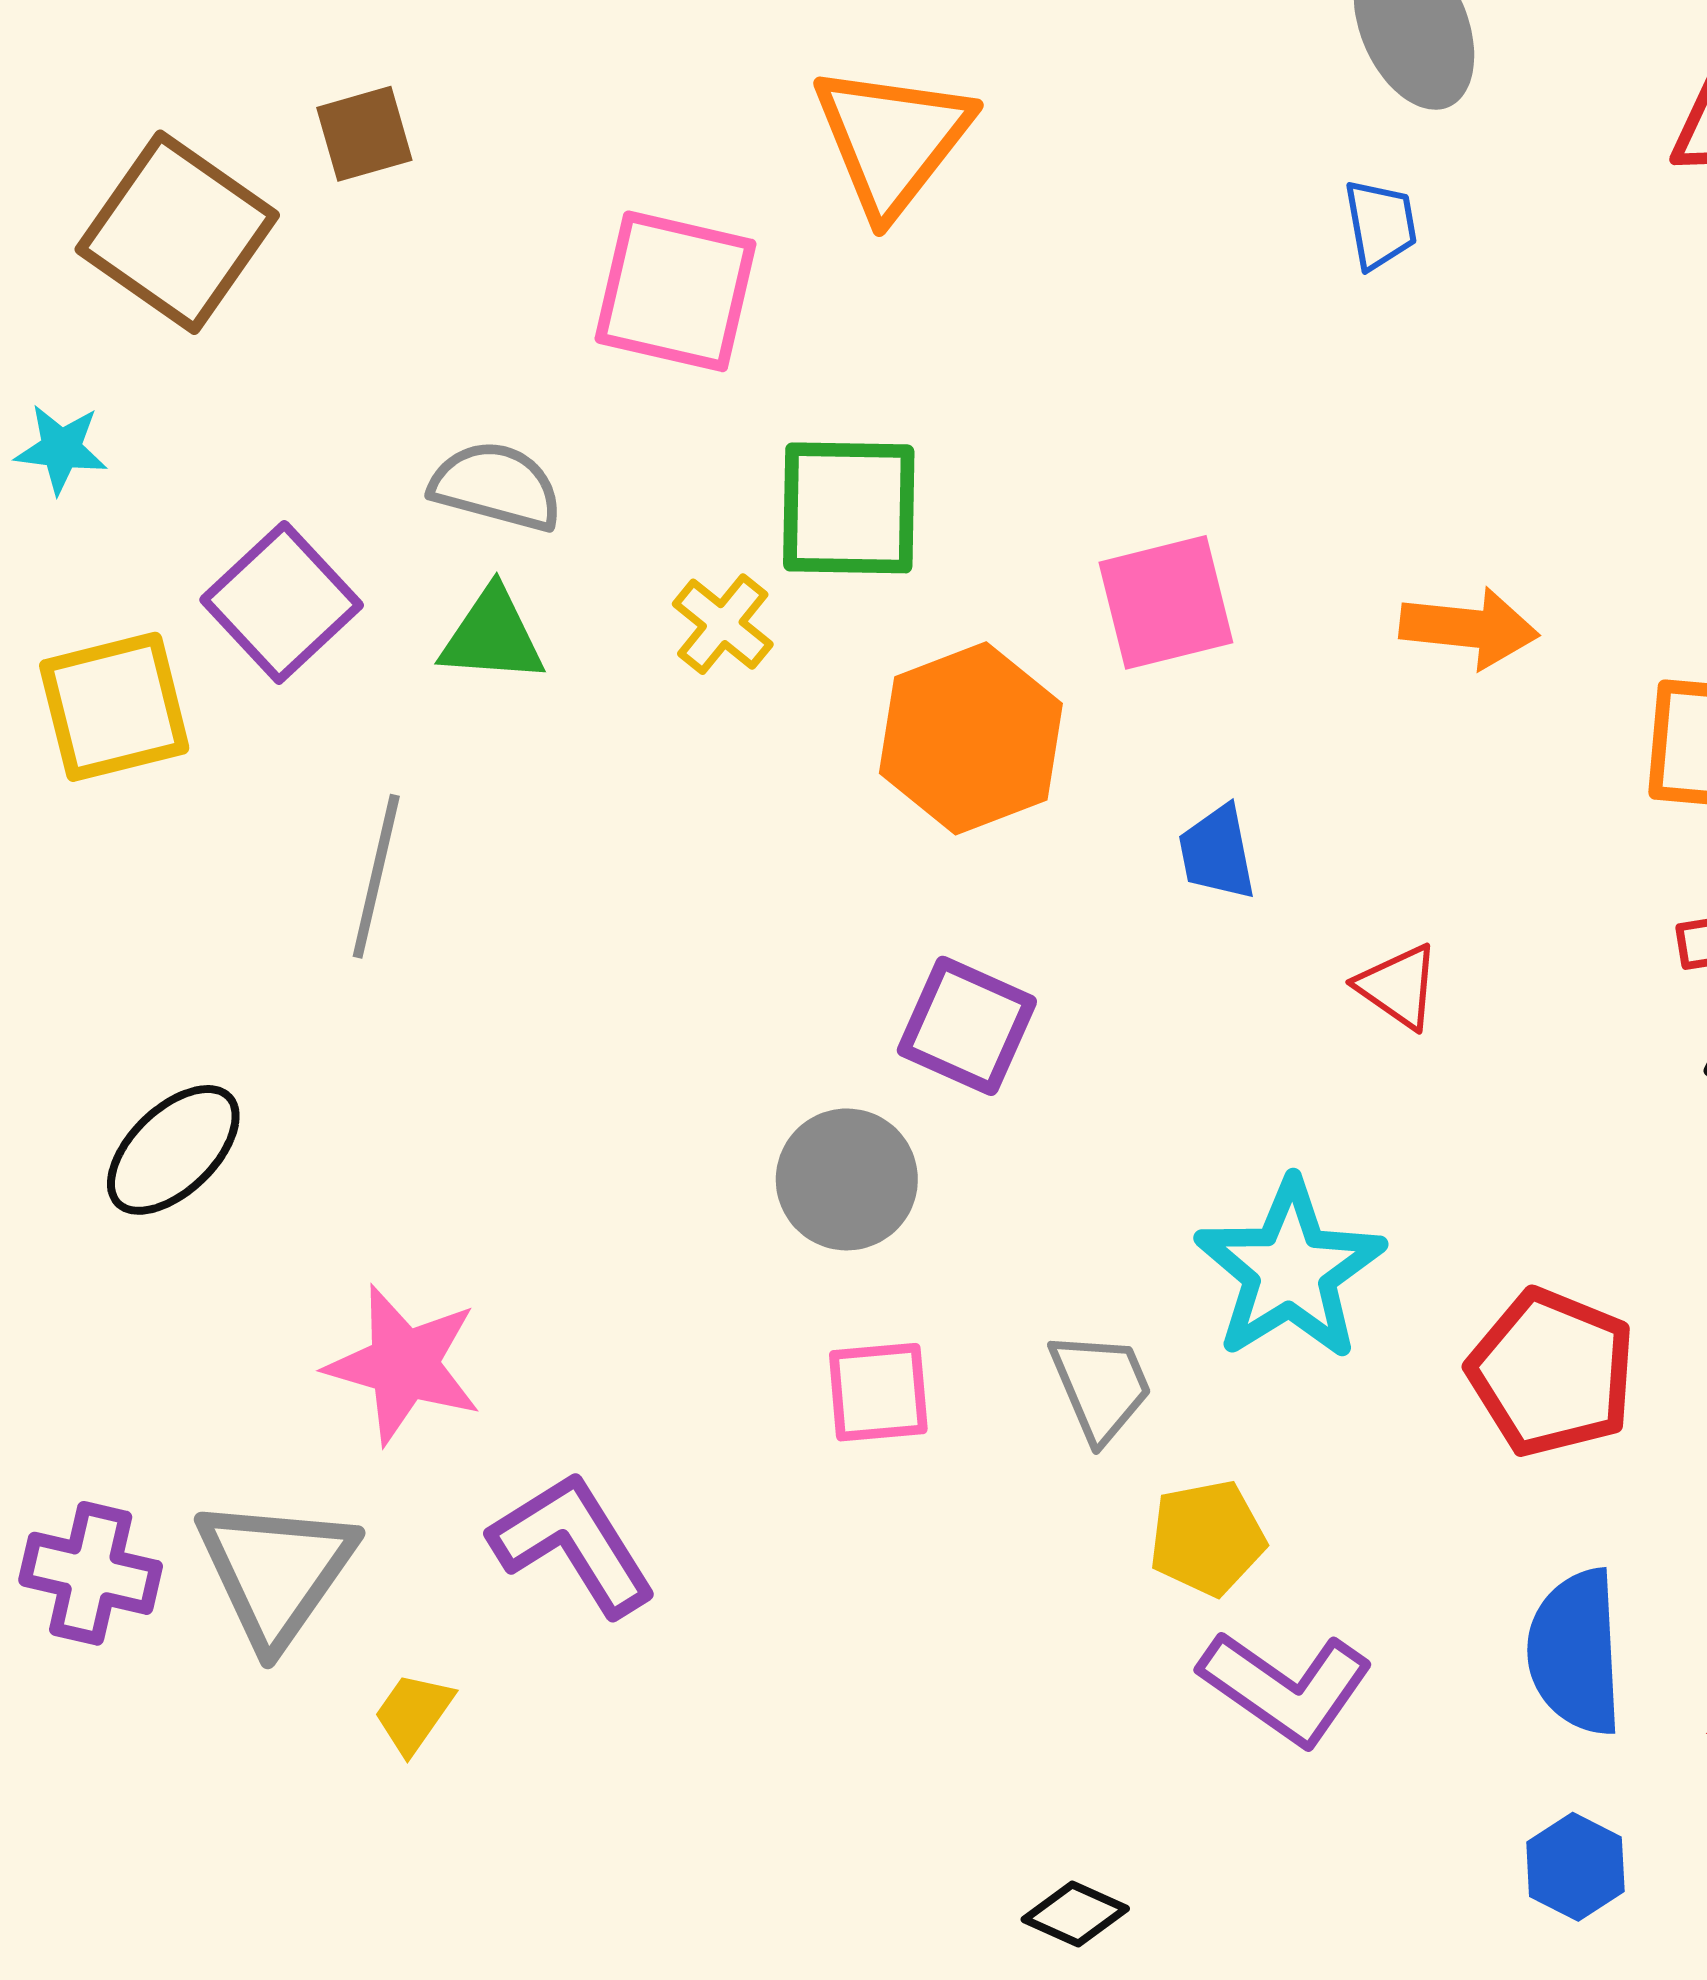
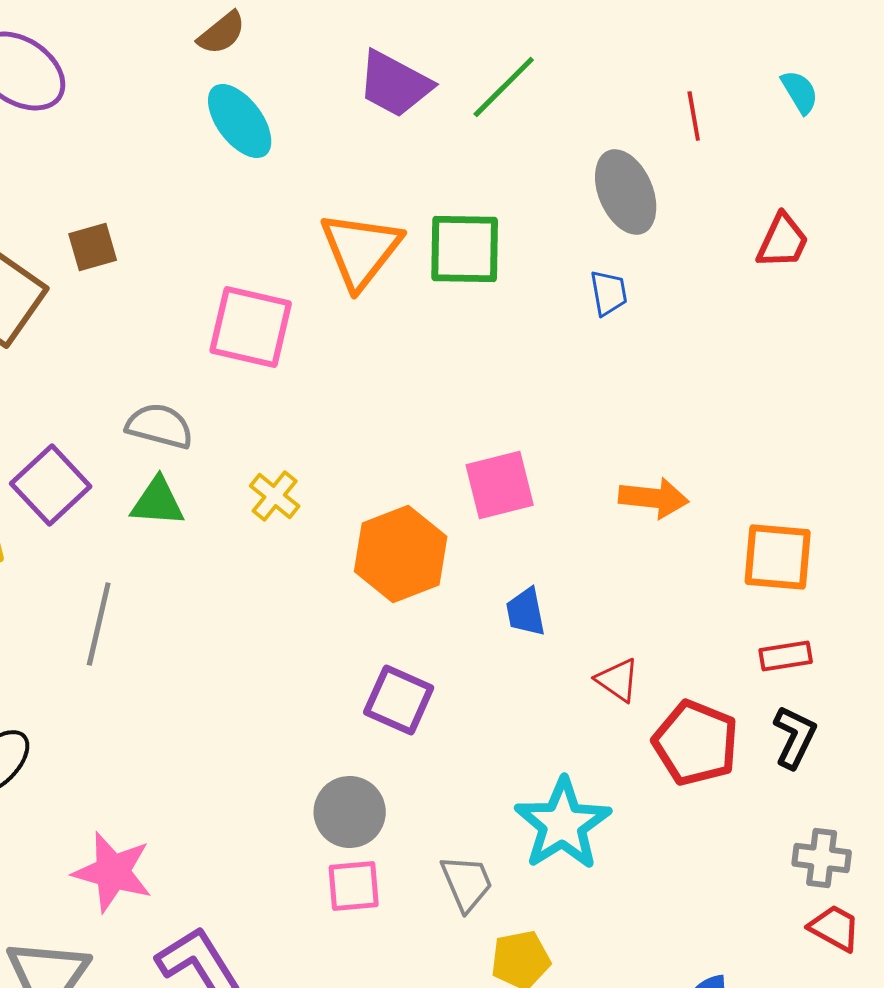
green square: (849, 508) -> (465, 249), moved
gray circle: (847, 1179) -> (350, 812), moved
red pentagon: (1552, 1372) -> (696, 743), moved

